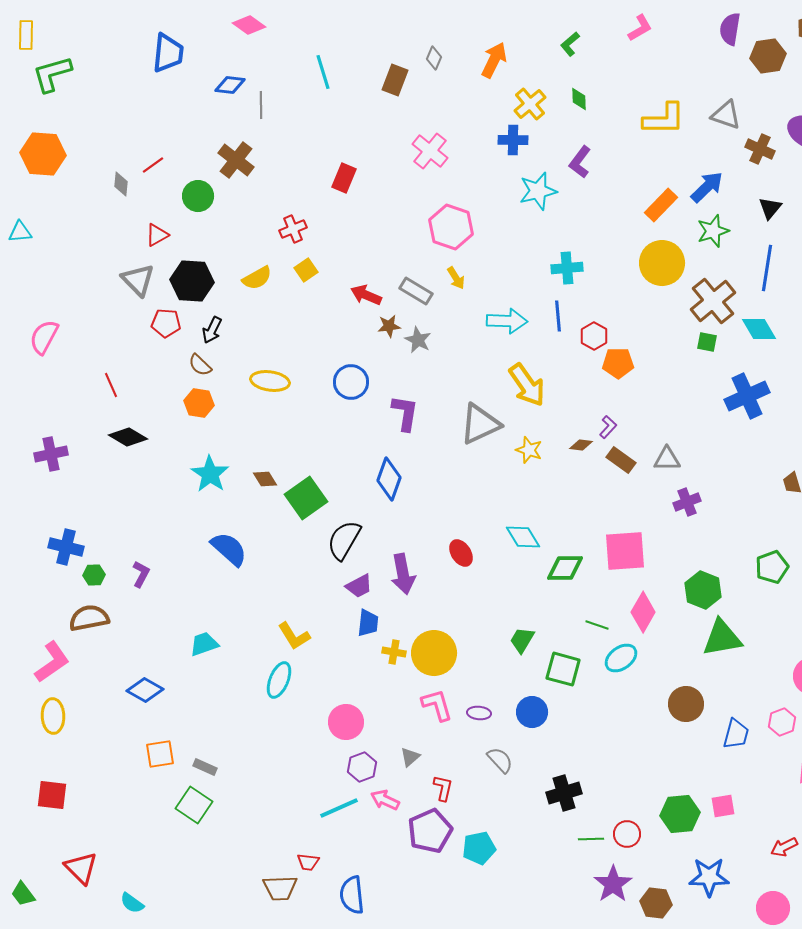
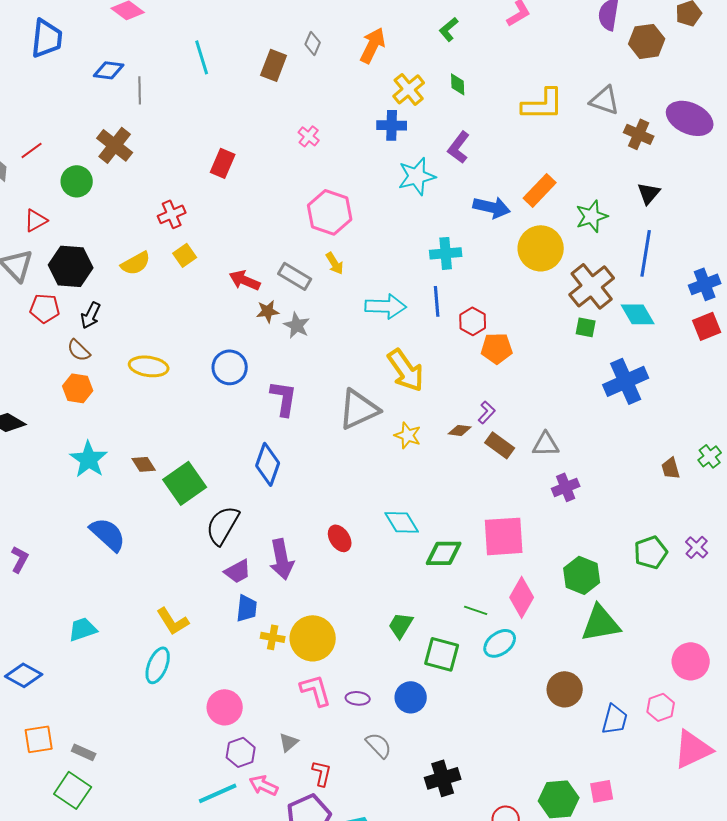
pink cross: (430, 151) -> (309, 136), size x0.6
blue arrow: (707, 187) -> (492, 207), moved, turned 57

